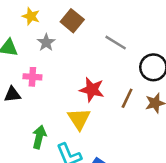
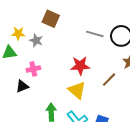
yellow star: (31, 16) -> (18, 33), moved
gray line: (116, 43) -> (95, 34), moved
brown line: (127, 98) -> (109, 80), moved, turned 35

